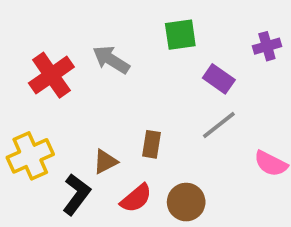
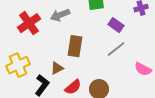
gray arrow: (111, 60) -> (60, 15), turned -54
brown rectangle: (152, 144) -> (75, 46), moved, size x1.5

